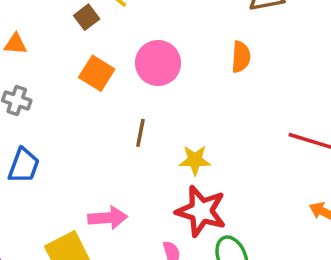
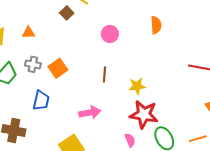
pink circle: (158, 63) -> (110, 34), size x0.7
orange square: (97, 73) -> (58, 68), moved, turned 30
pink arrow: (108, 218) -> (90, 112), moved

